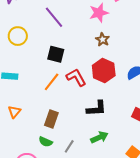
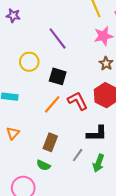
yellow circle: (18, 36) -> (29, 62), moved
green arrow: (99, 137) -> (98, 163), turned 132
gray line: (69, 146) -> (78, 155), moved

